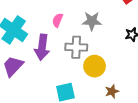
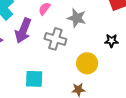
yellow circle: (95, 66) -> (87, 63), moved

